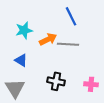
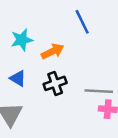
gray line: (68, 44) -> (99, 91), moved
black cross: (56, 81) -> (55, 83), moved, turned -30

